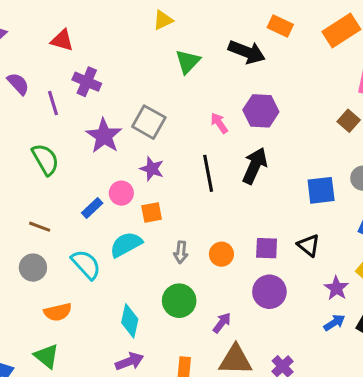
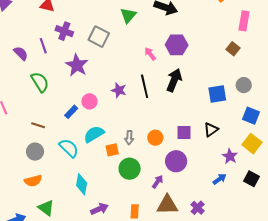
purple semicircle: (18, 84) -> (21, 53), moved
gray square: (149, 122) -> (99, 37), moved
purple star: (152, 169) -> (119, 90), moved
orange square: (152, 212) -> (112, 150), moved
black triangle: (309, 245) -> (211, 130), turned 49
purple circle: (269, 292) -> (176, 161), moved
orange semicircle: (58, 312) -> (33, 181), moved
cyan diamond: (130, 321) -> (82, 184), moved
blue arrow: (334, 323) -> (220, 179), moved

